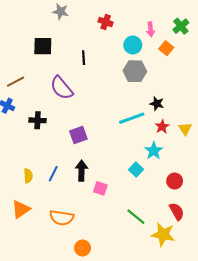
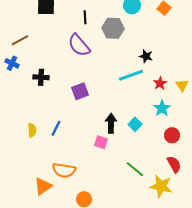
gray hexagon: (135, 71) -> (113, 28), moved
purple semicircle: (62, 88) -> (79, 45), moved
black star: (157, 104) -> (146, 56), moved
cyan star: (154, 151) -> (162, 108), moved
black arrow: (81, 171) -> (111, 123), moved
orange triangle: (21, 209) -> (43, 186), moved

